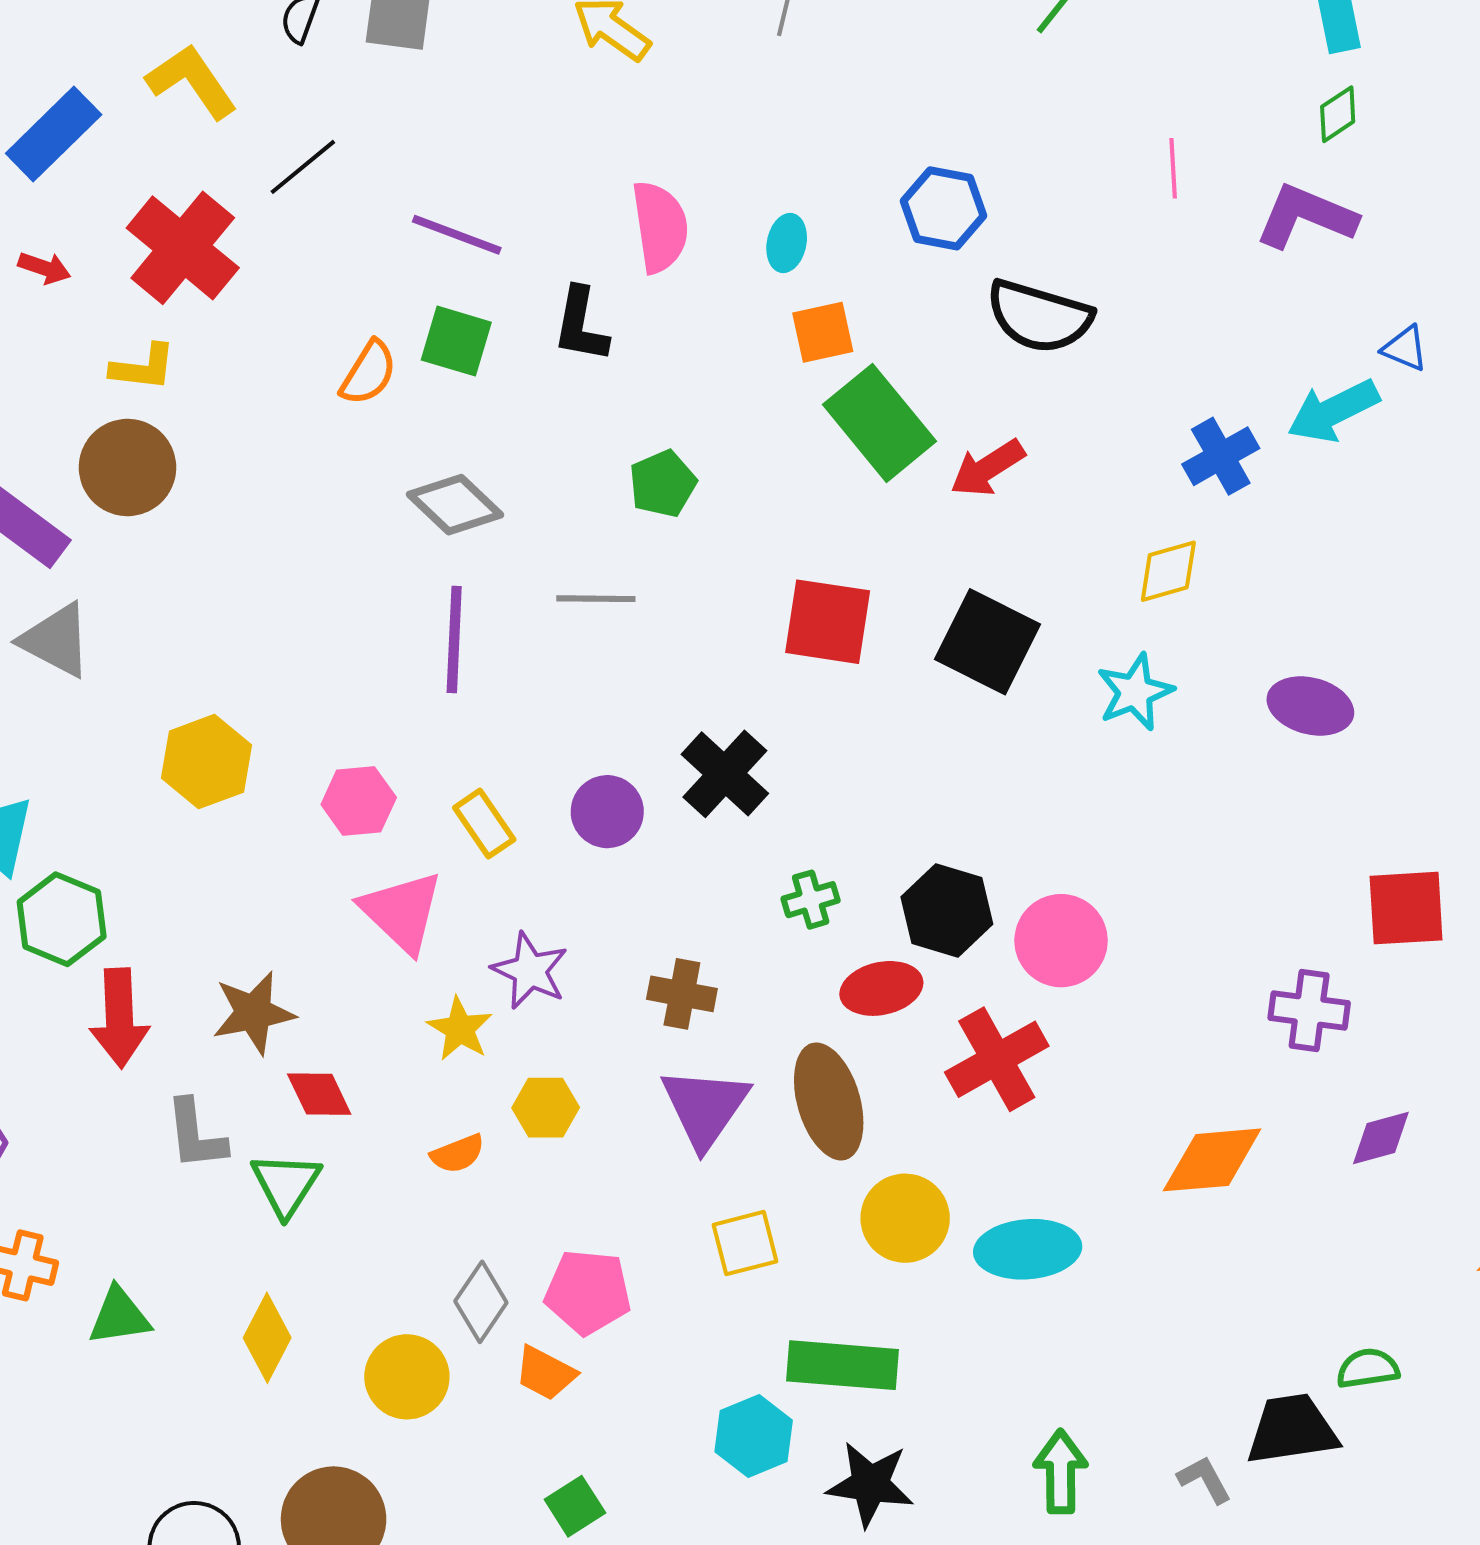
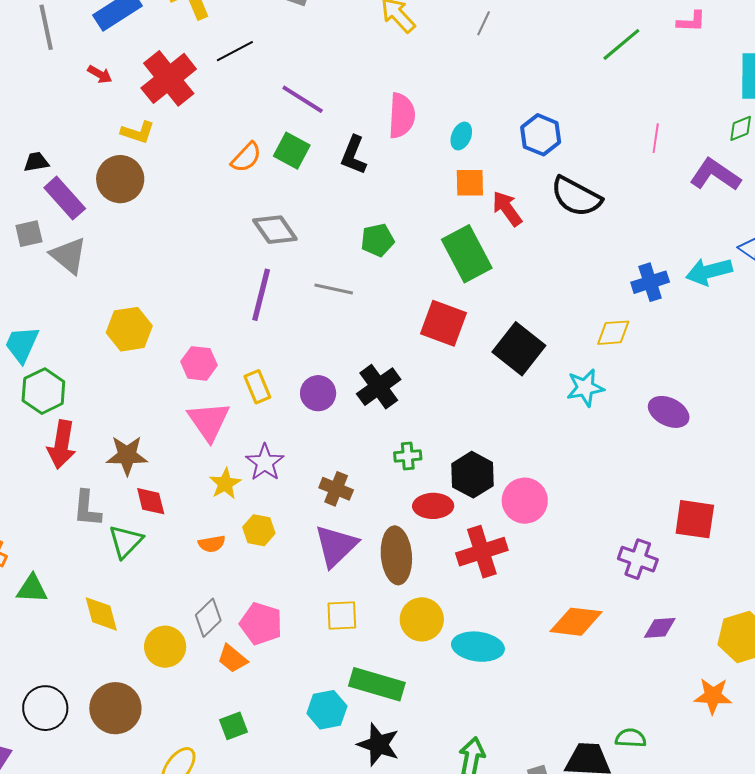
green rectangle: (879, 423) -> (467, 254), moved
red arrow: (987, 468) -> (507, 209), moved, turned 75
yellow diamond: (267, 1338) -> (101, 614), turned -54

